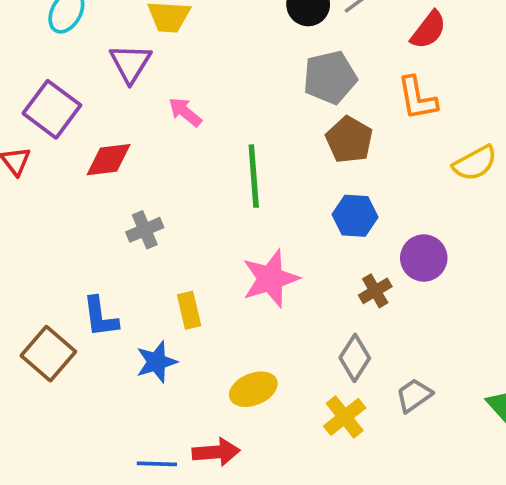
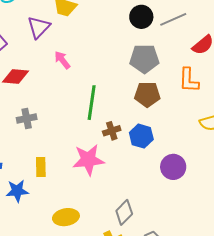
brown pentagon: (349, 140) -> (147, 94), turned 30
brown cross: (375, 291) -> (112, 131), moved

